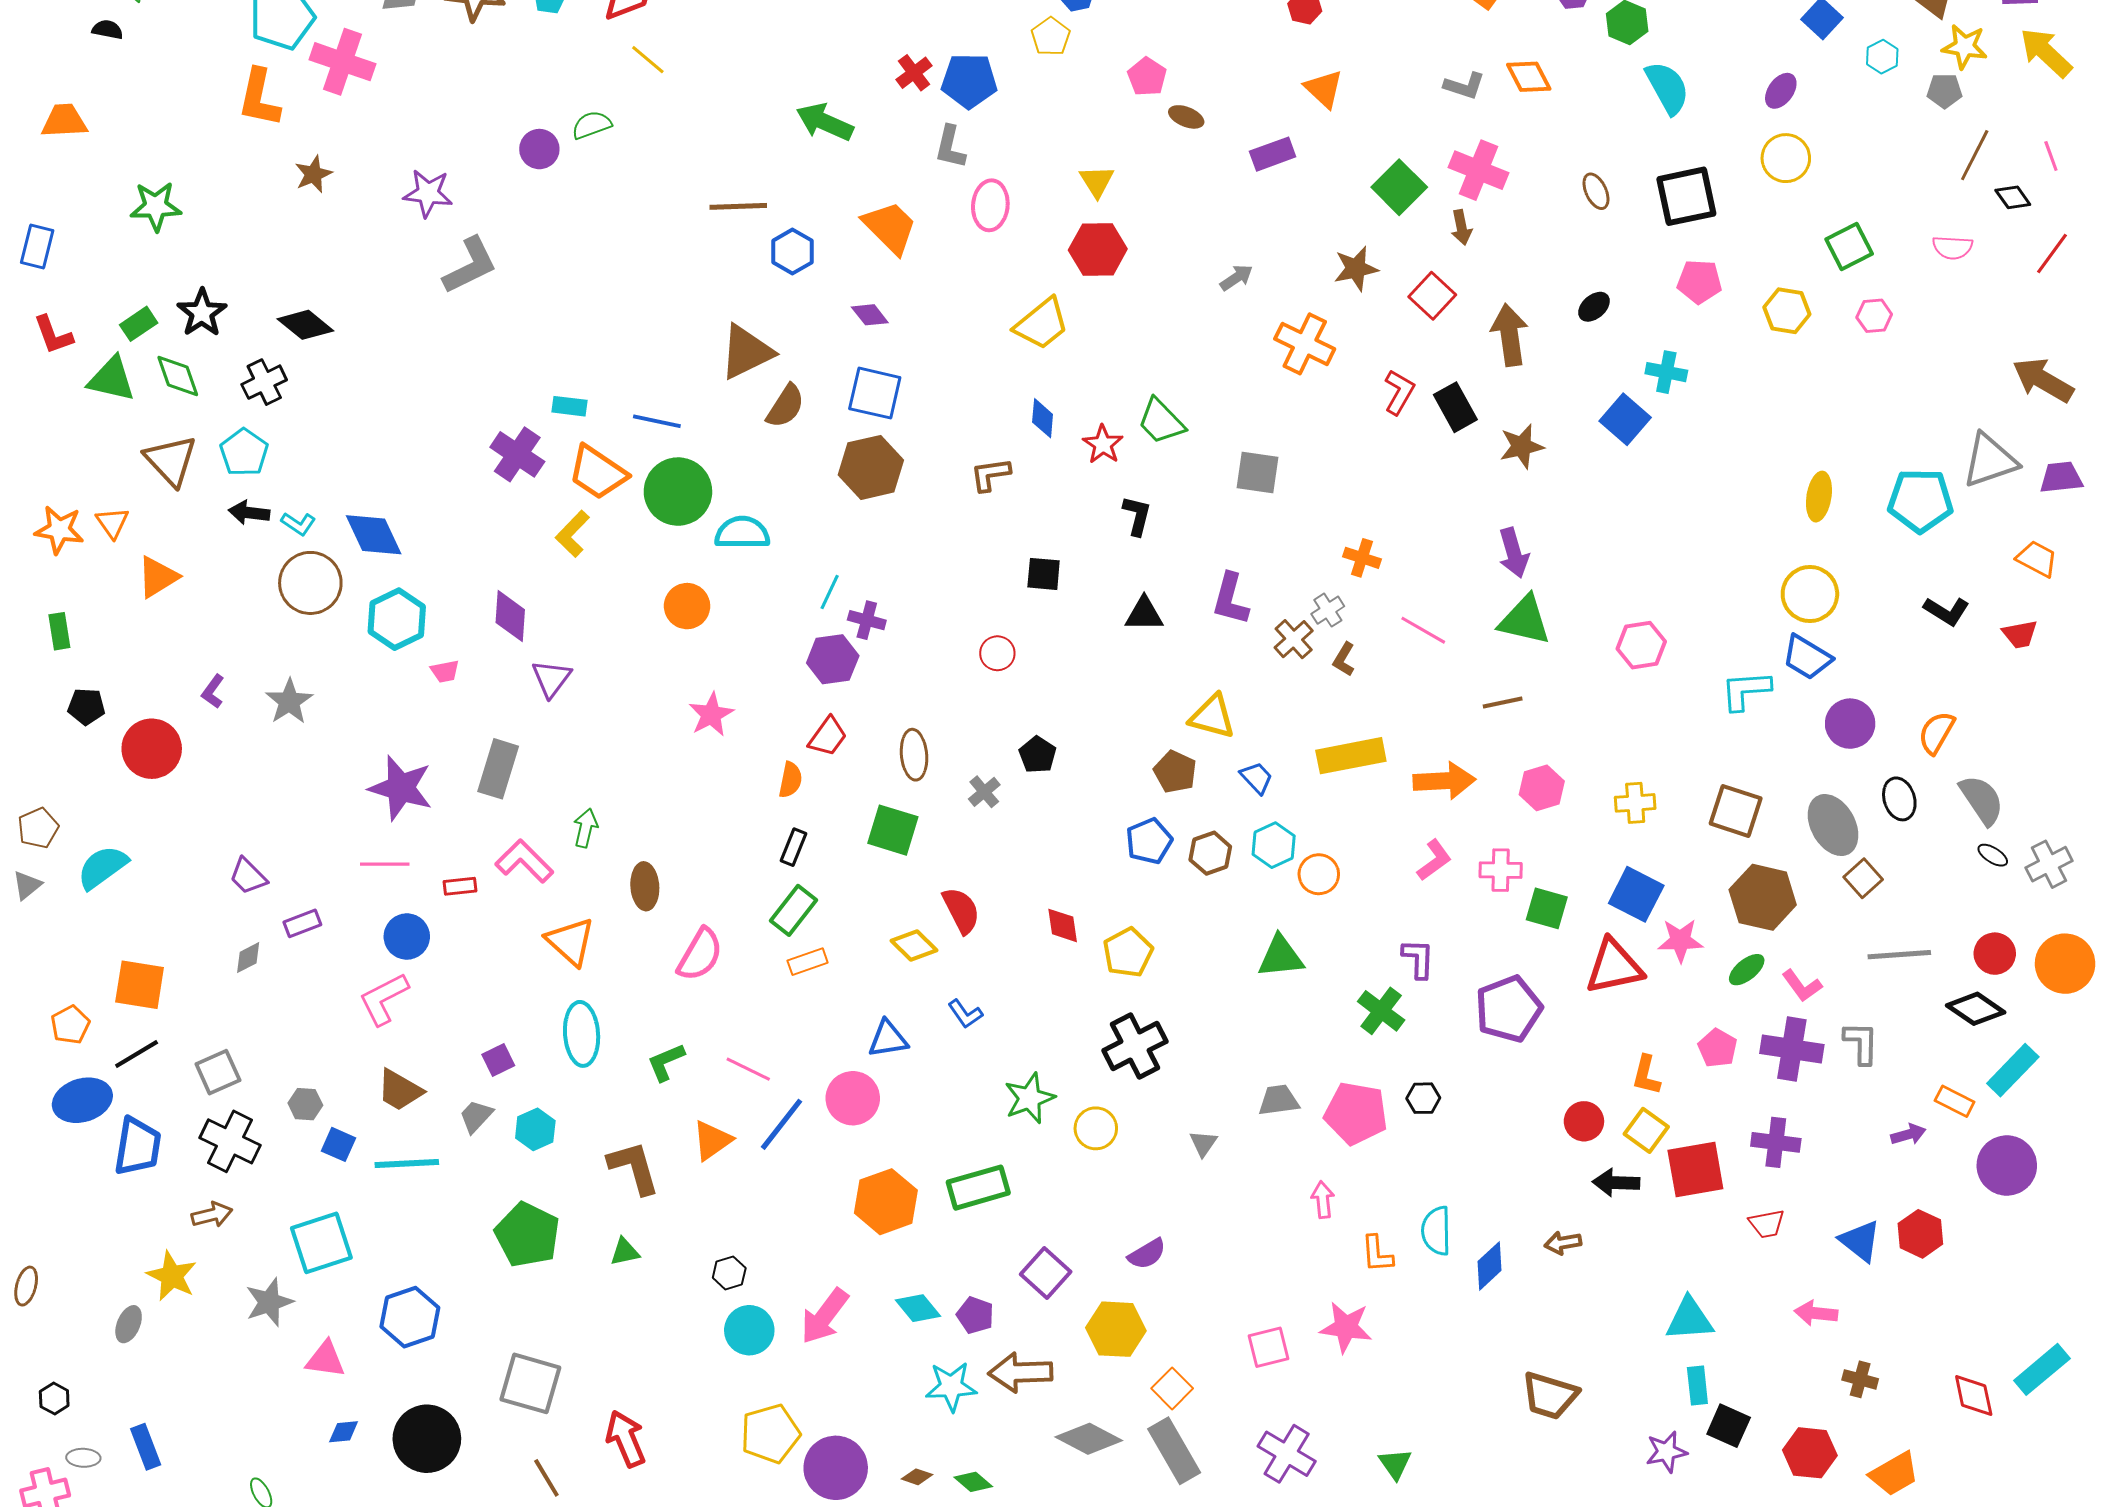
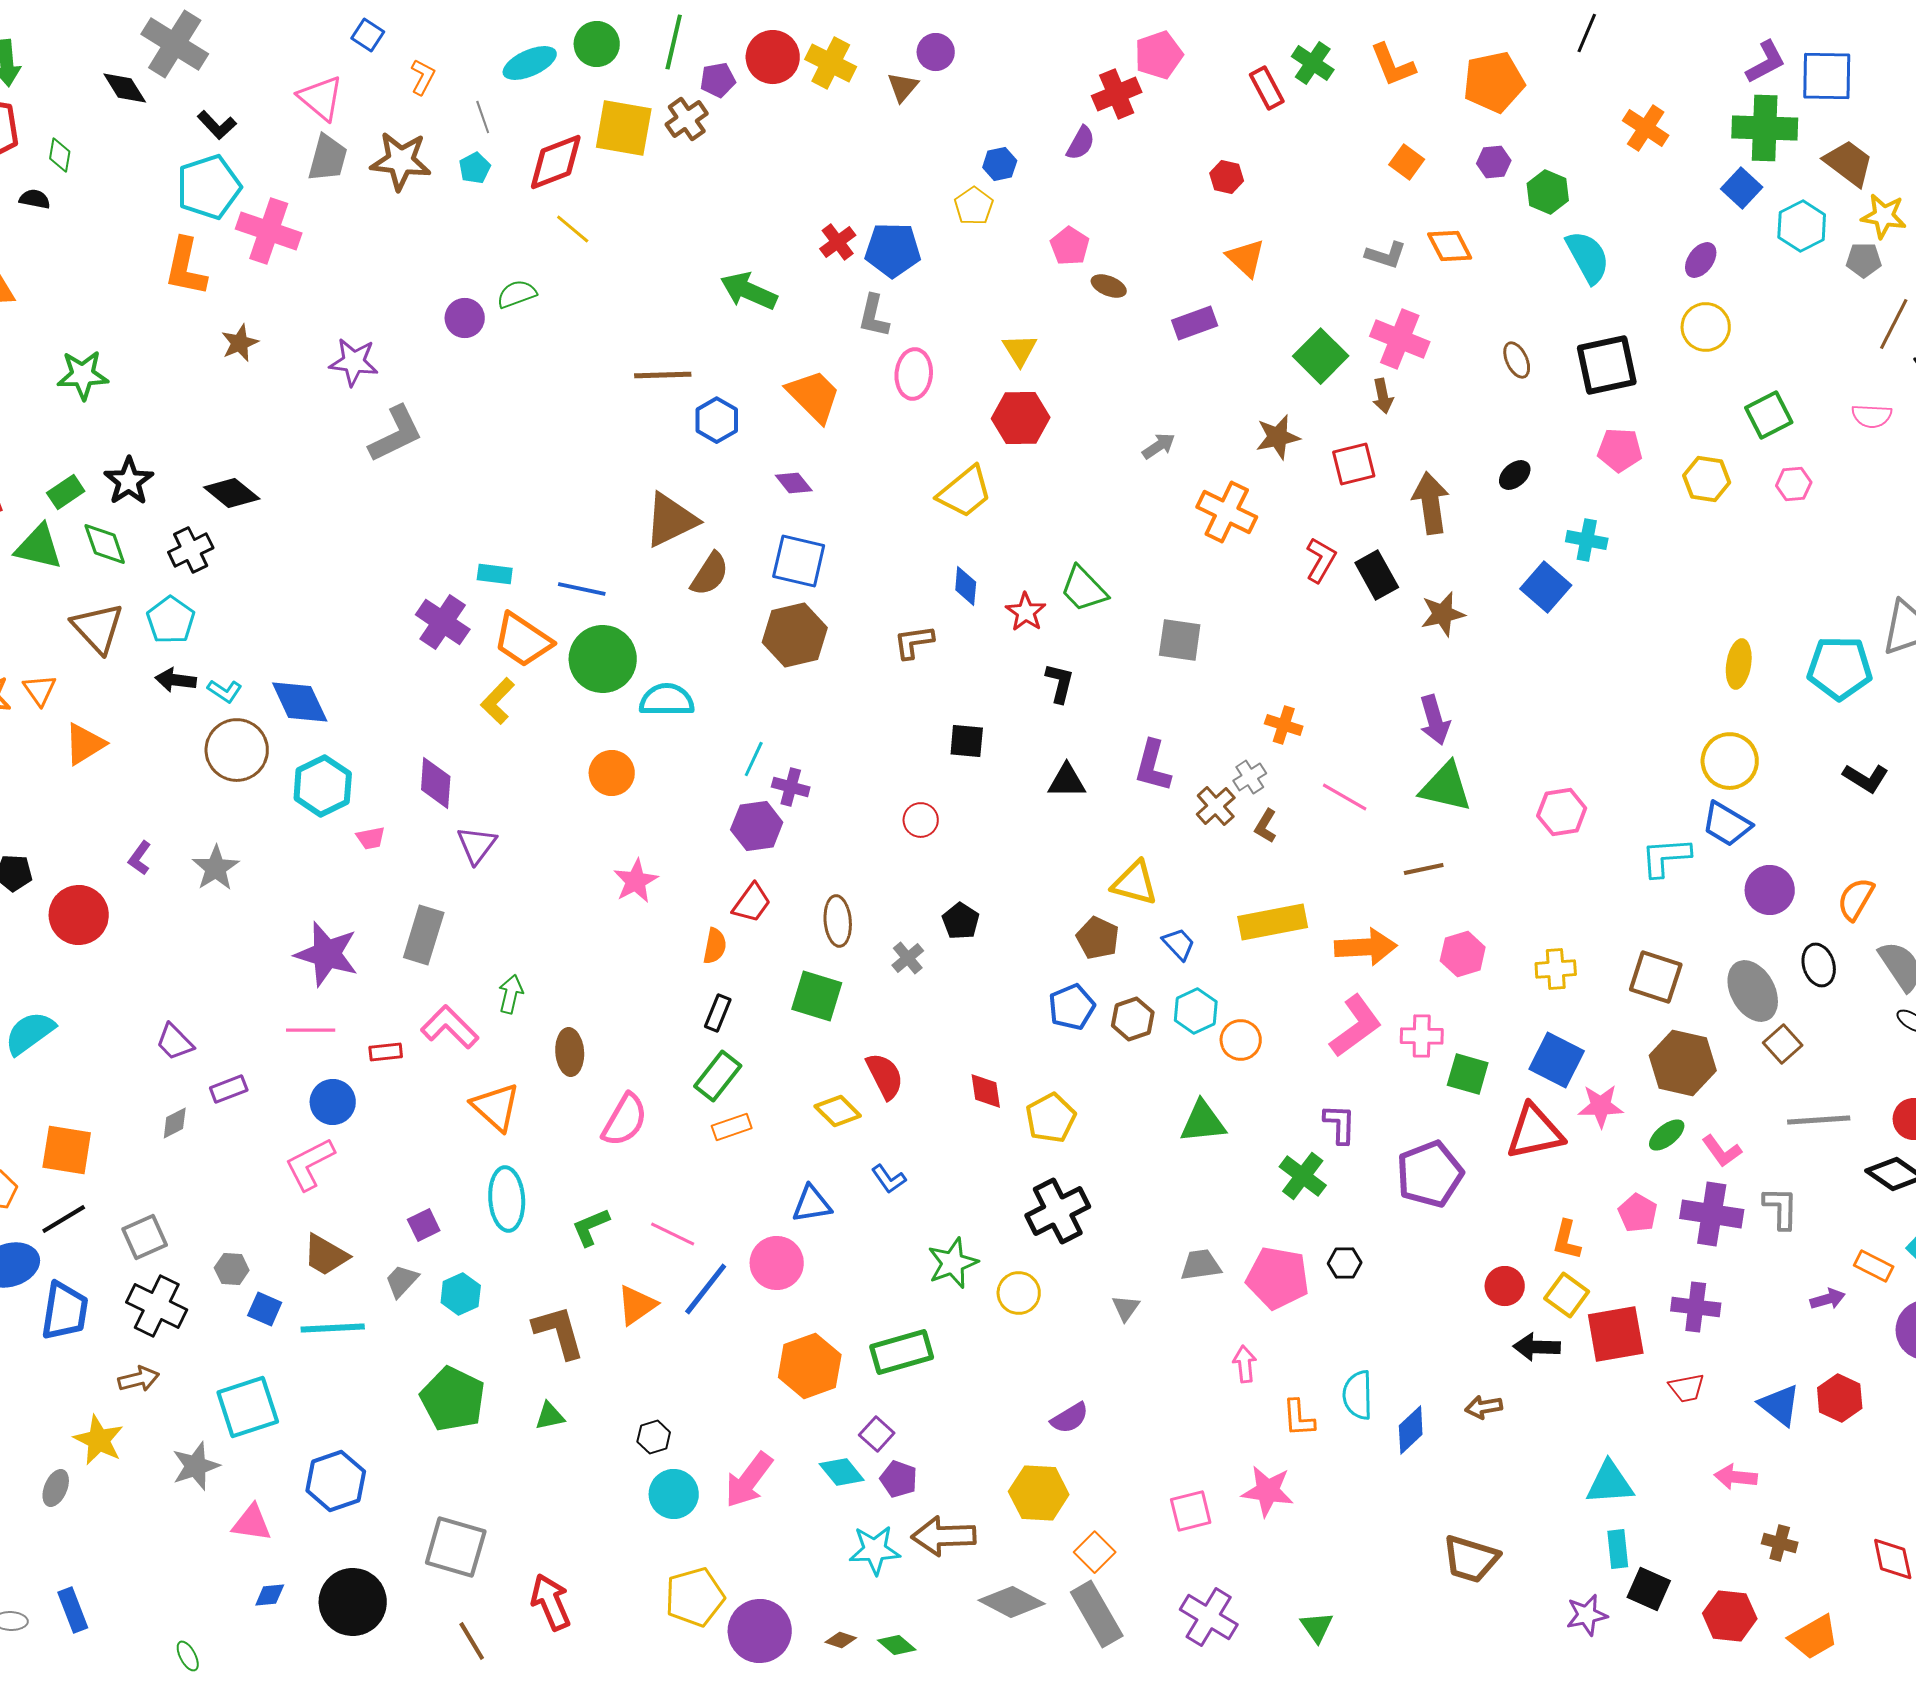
cyan hexagon: (1882, 57) -> (1802, 226), size x1.5
red square: (1432, 296) -> (1354, 464), turned 33
pink L-shape: (1434, 860) -> (1356, 1026), size x1.5
purple square: (1046, 1273) -> (877, 1434), moved, size x0.7

